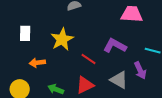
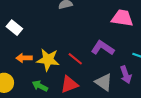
white rectangle: (25, 33) -> (14, 28), turned -56
yellow star: (62, 39) -> (48, 60), moved, turned 30

